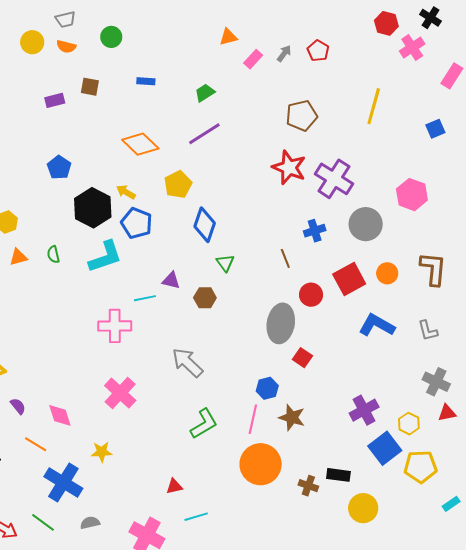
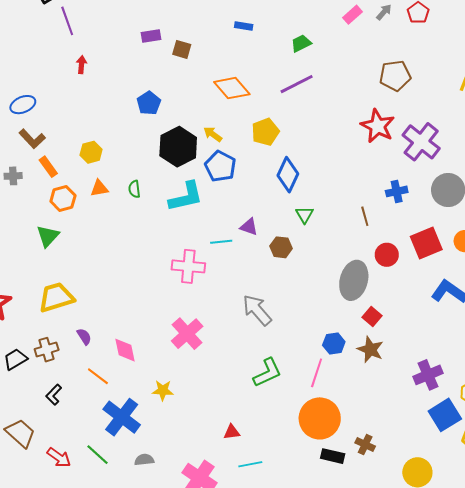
brown square: (90, 87) -> (182, 49), moved
brown star: (292, 417) -> (370, 350), moved
black rectangle: (338, 475) -> (333, 456), moved

